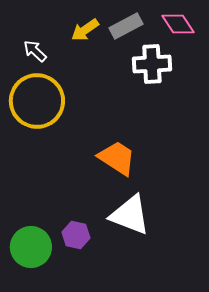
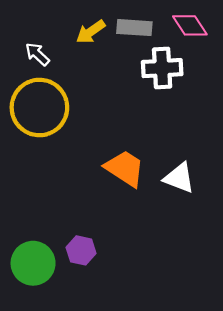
gray rectangle: (126, 26) -> (134, 28), turned 32
white triangle: (130, 215) -> (179, 178), moved, size x0.7

